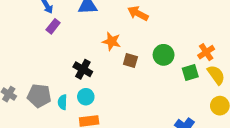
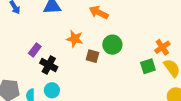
purple rectangle: (53, 26) -> (35, 50), moved
green circle: (164, 55) -> (112, 45), moved

